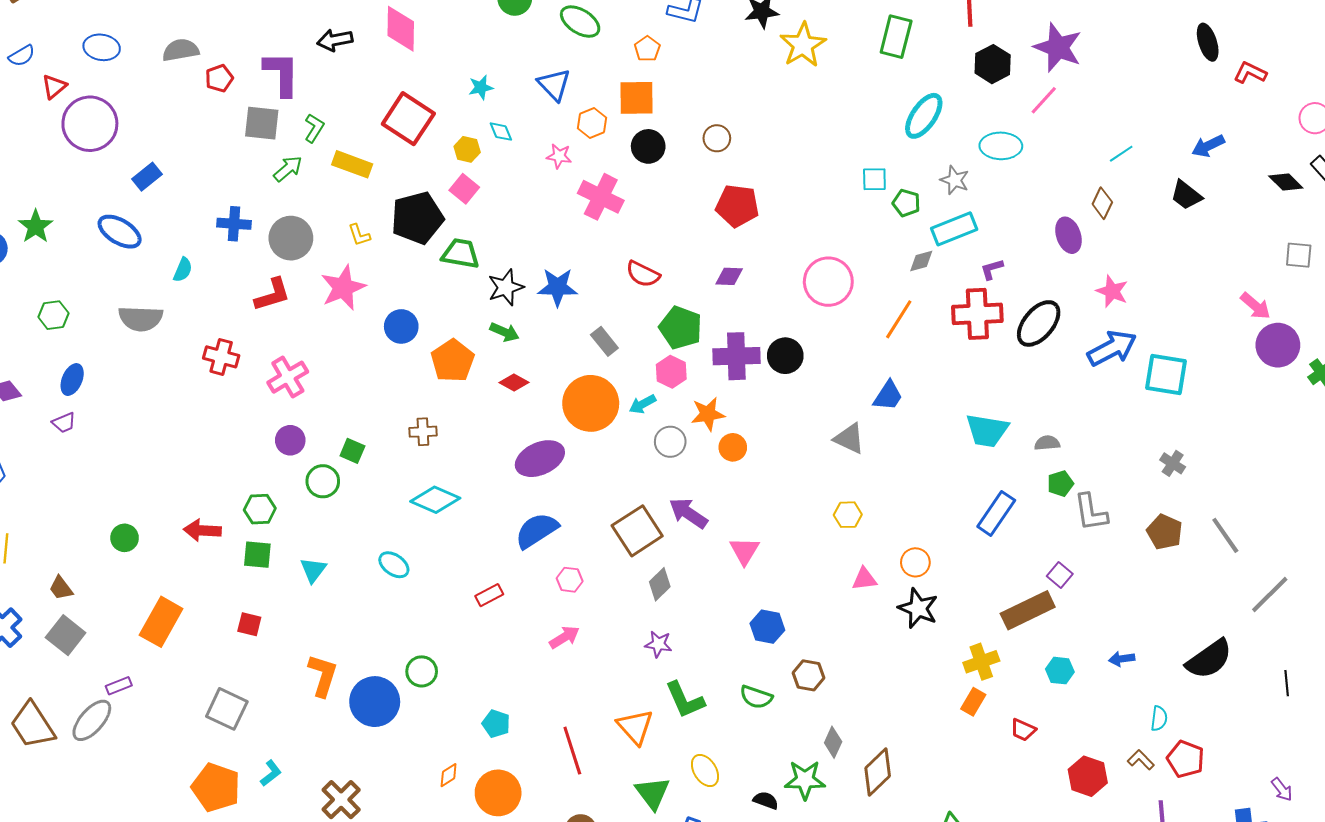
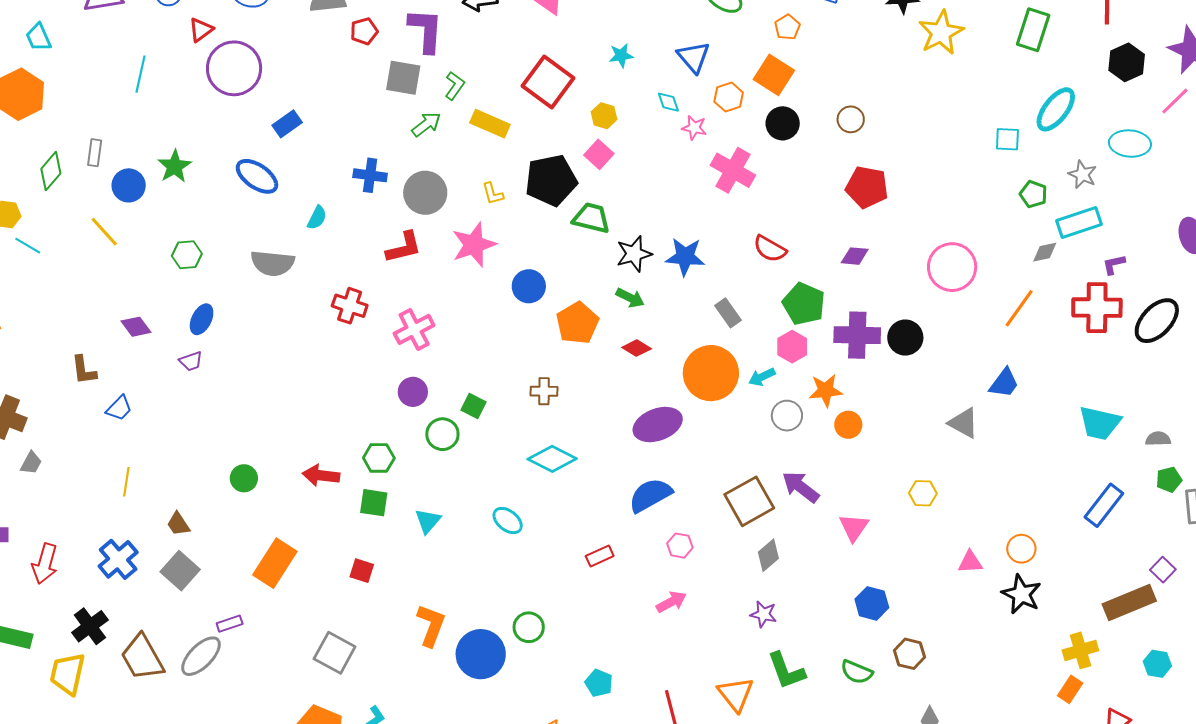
orange square: (637, 98) -> (774, 75), turned 30
cyan diamond: (501, 132) -> (668, 102), moved
cyan square: (874, 179) -> (1007, 139), moved
yellow hexagon: (848, 515) -> (923, 493), moved

